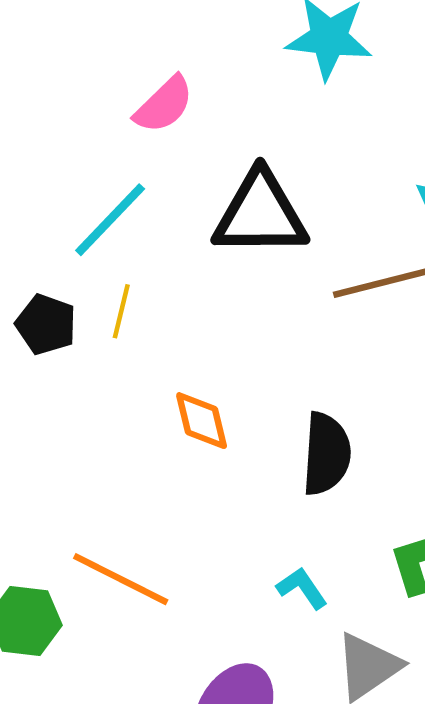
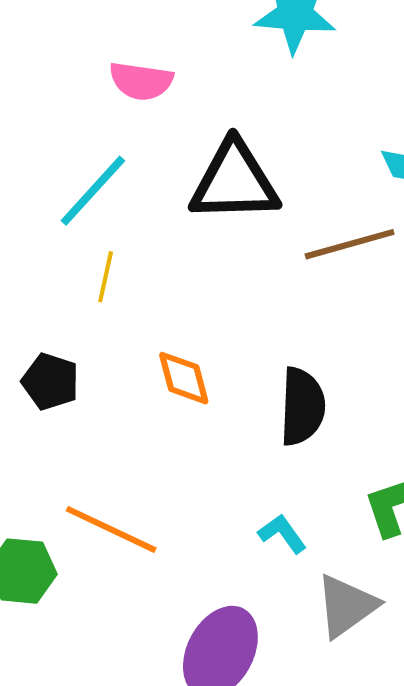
pink semicircle: (164, 105) -> (141, 81), turned 54
black pentagon: (46, 324) -> (50, 382), moved

